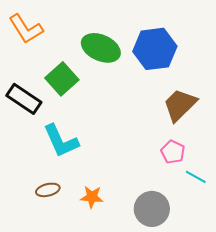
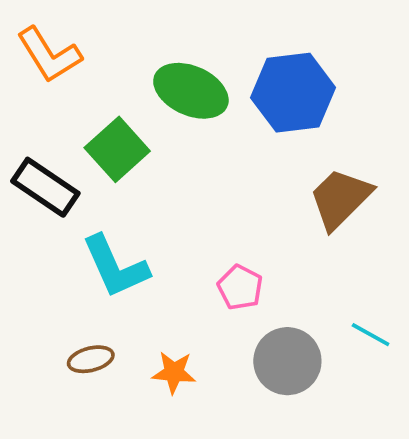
pink pentagon: (173, 152) -> (240, 287), moved
gray circle: (152, 209) -> (287, 361), moved

